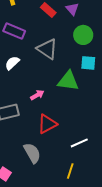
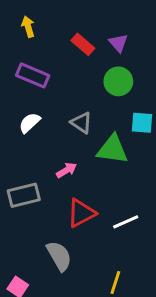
green circle: (83, 35) -> (118, 81), moved
gray triangle: (47, 49) -> (81, 123), moved, size x0.7
white line: (79, 143) -> (126, 222), moved

